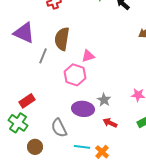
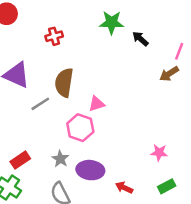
gray line: (43, 56) -> (40, 104), turned 35
gray star: (104, 100) -> (60, 159), moved

